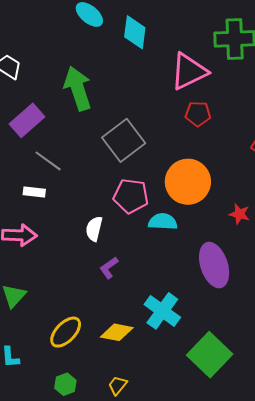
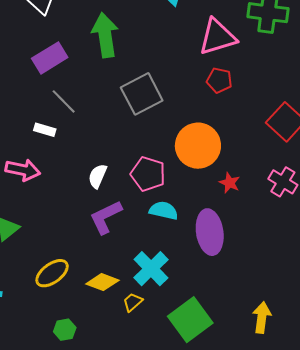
pink pentagon: (131, 196) -> (148, 174), moved
red star: (239, 214) -> (230, 183), moved
cyan semicircle: (163, 222) -> (164, 211), moved
purple L-shape: (109, 268) -> (106, 217), size x1.6
green hexagon: (65, 384) -> (65, 330), moved
yellow trapezoid: (118, 385) -> (133, 302), moved

